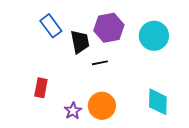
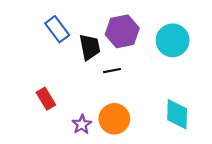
red rectangle: (41, 88) -> (46, 99), turned -42

